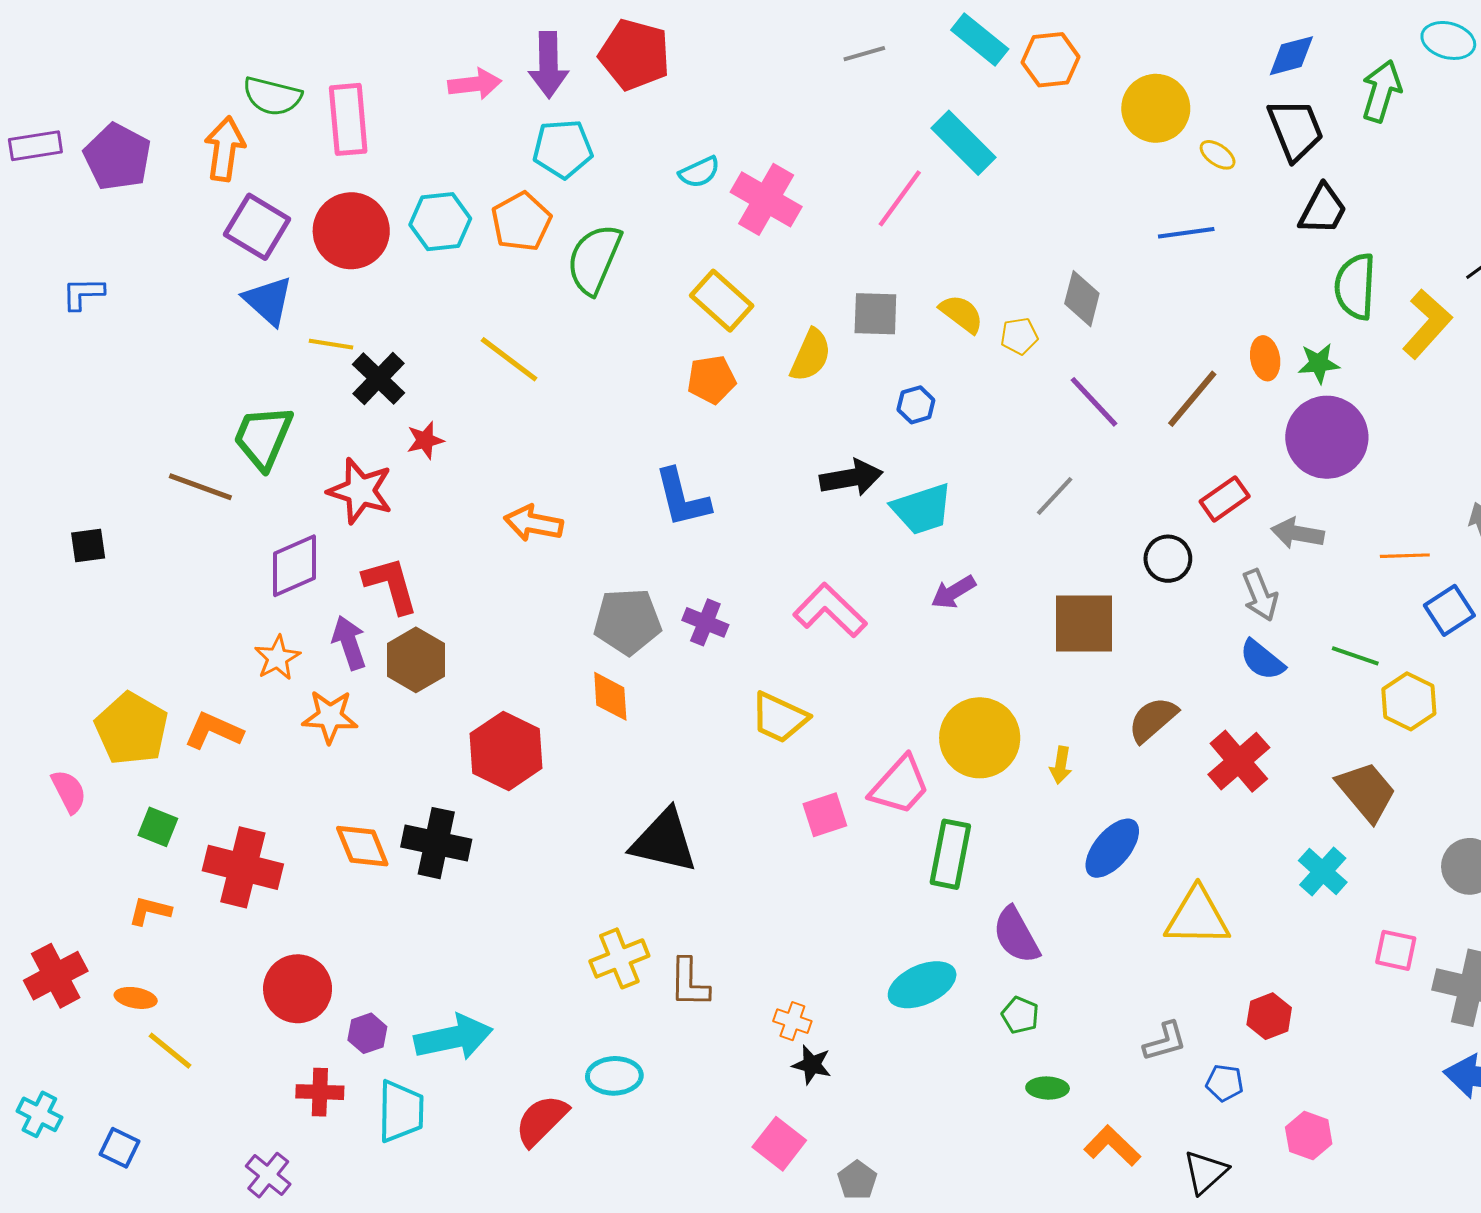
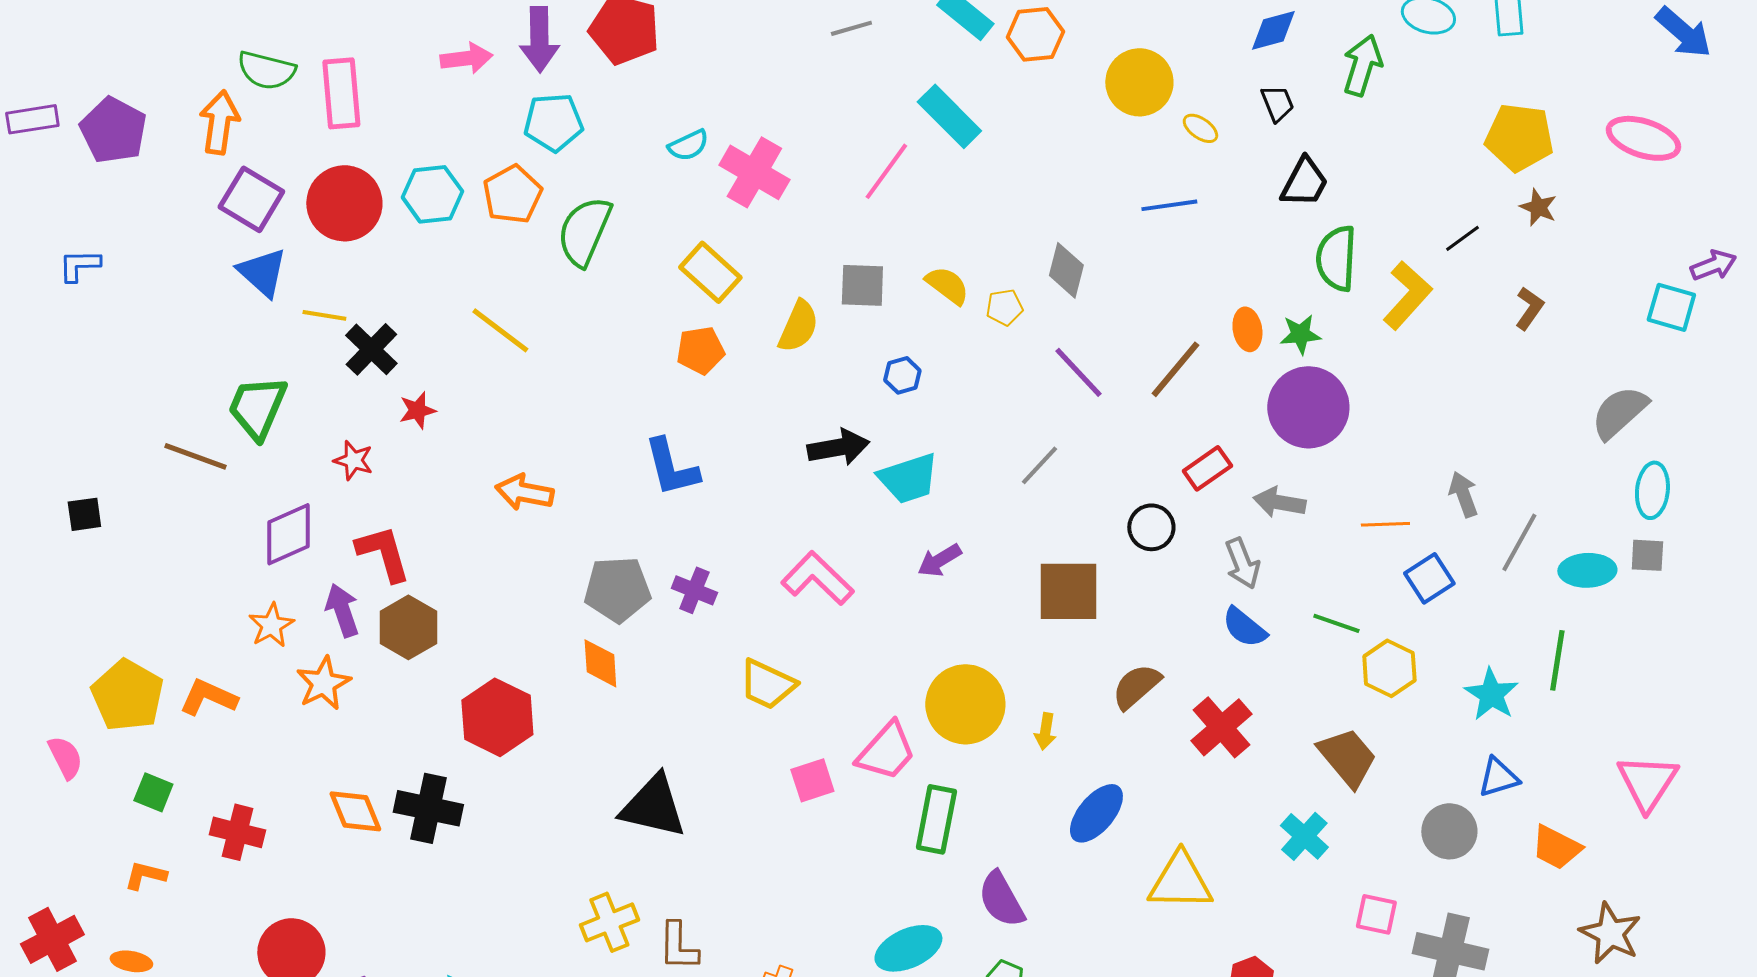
black trapezoid: (1295, 130) -> (1277, 103), size x0.6
red star: (360, 491) -> (353, 460), size x0.6
orange star: (330, 717) -> (323, 683), turned -30
red cross: (243, 867) -> (237, 832), size x0.7

